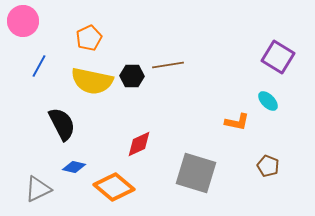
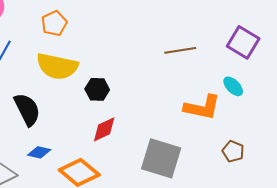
brown line: (168, 65) -> (180, 50), moved
black hexagon: (132, 76) -> (97, 89), moved
orange L-shape: (237, 122) -> (202, 107), size x1.5

